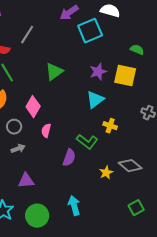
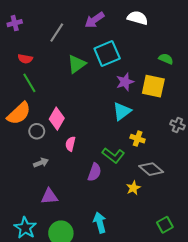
cyan square: (90, 31) -> (107, 54), moved
gray line: (27, 35) -> (57, 33), moved
green triangle: (54, 72) -> (77, 64), moved
gray circle: (14, 127) -> (37, 131), moved
gray diamond: (130, 166) -> (151, 169), moved

